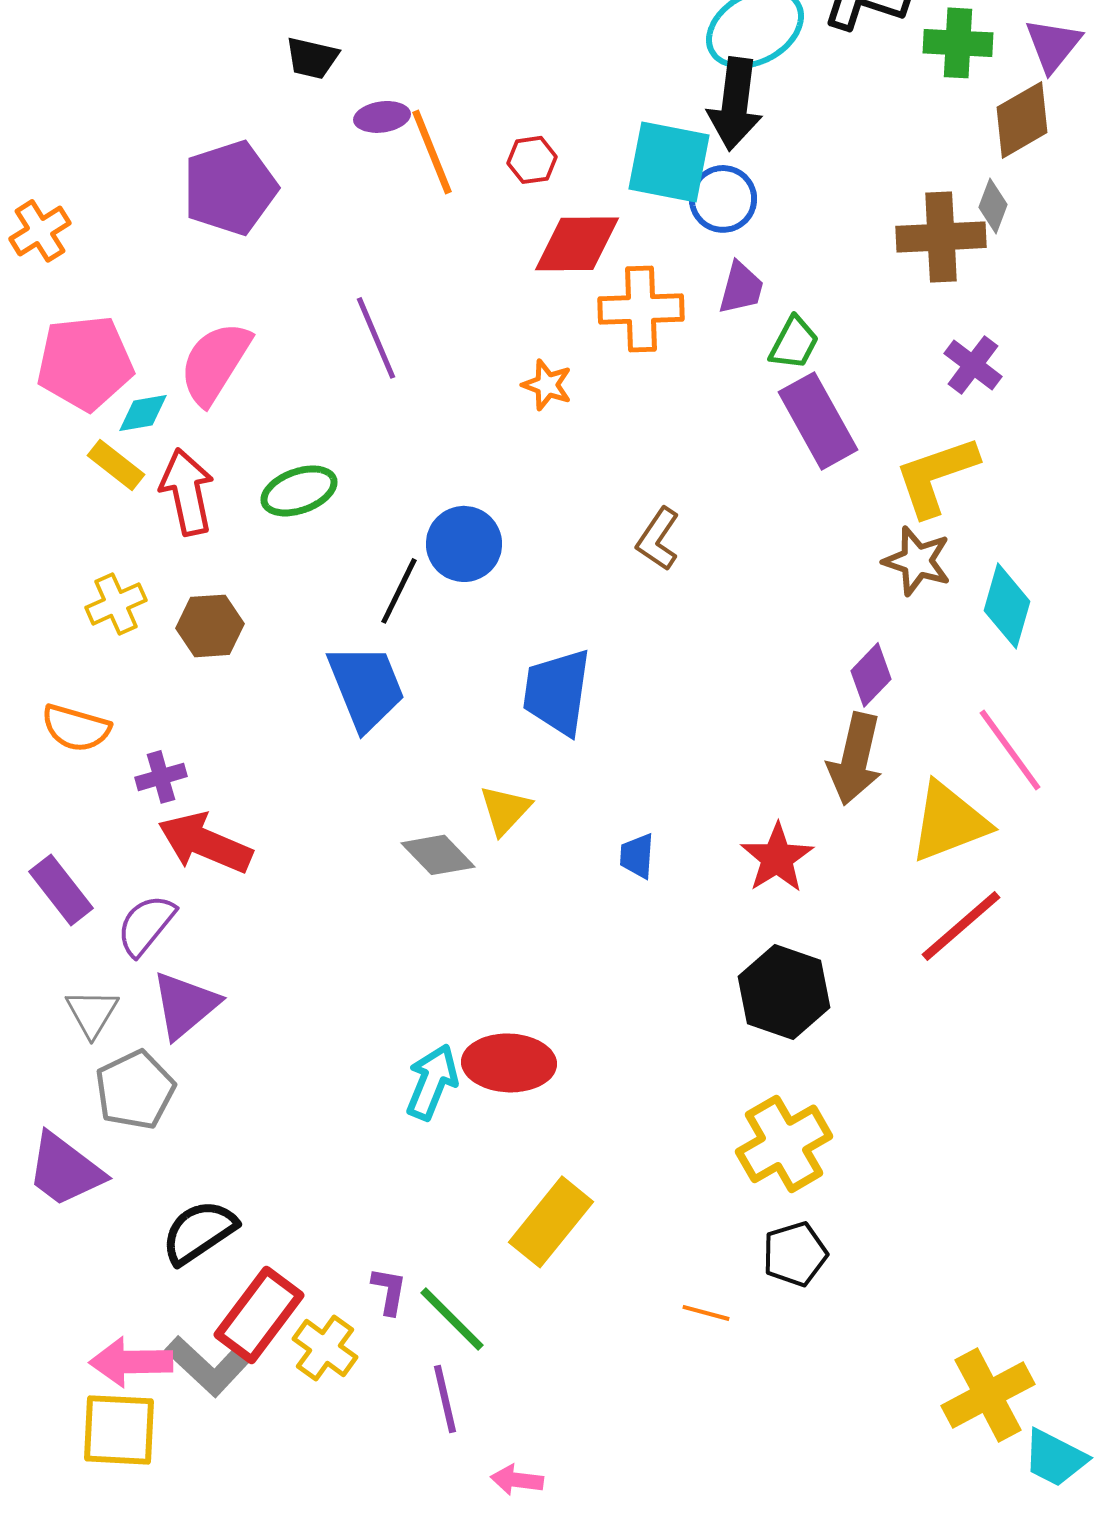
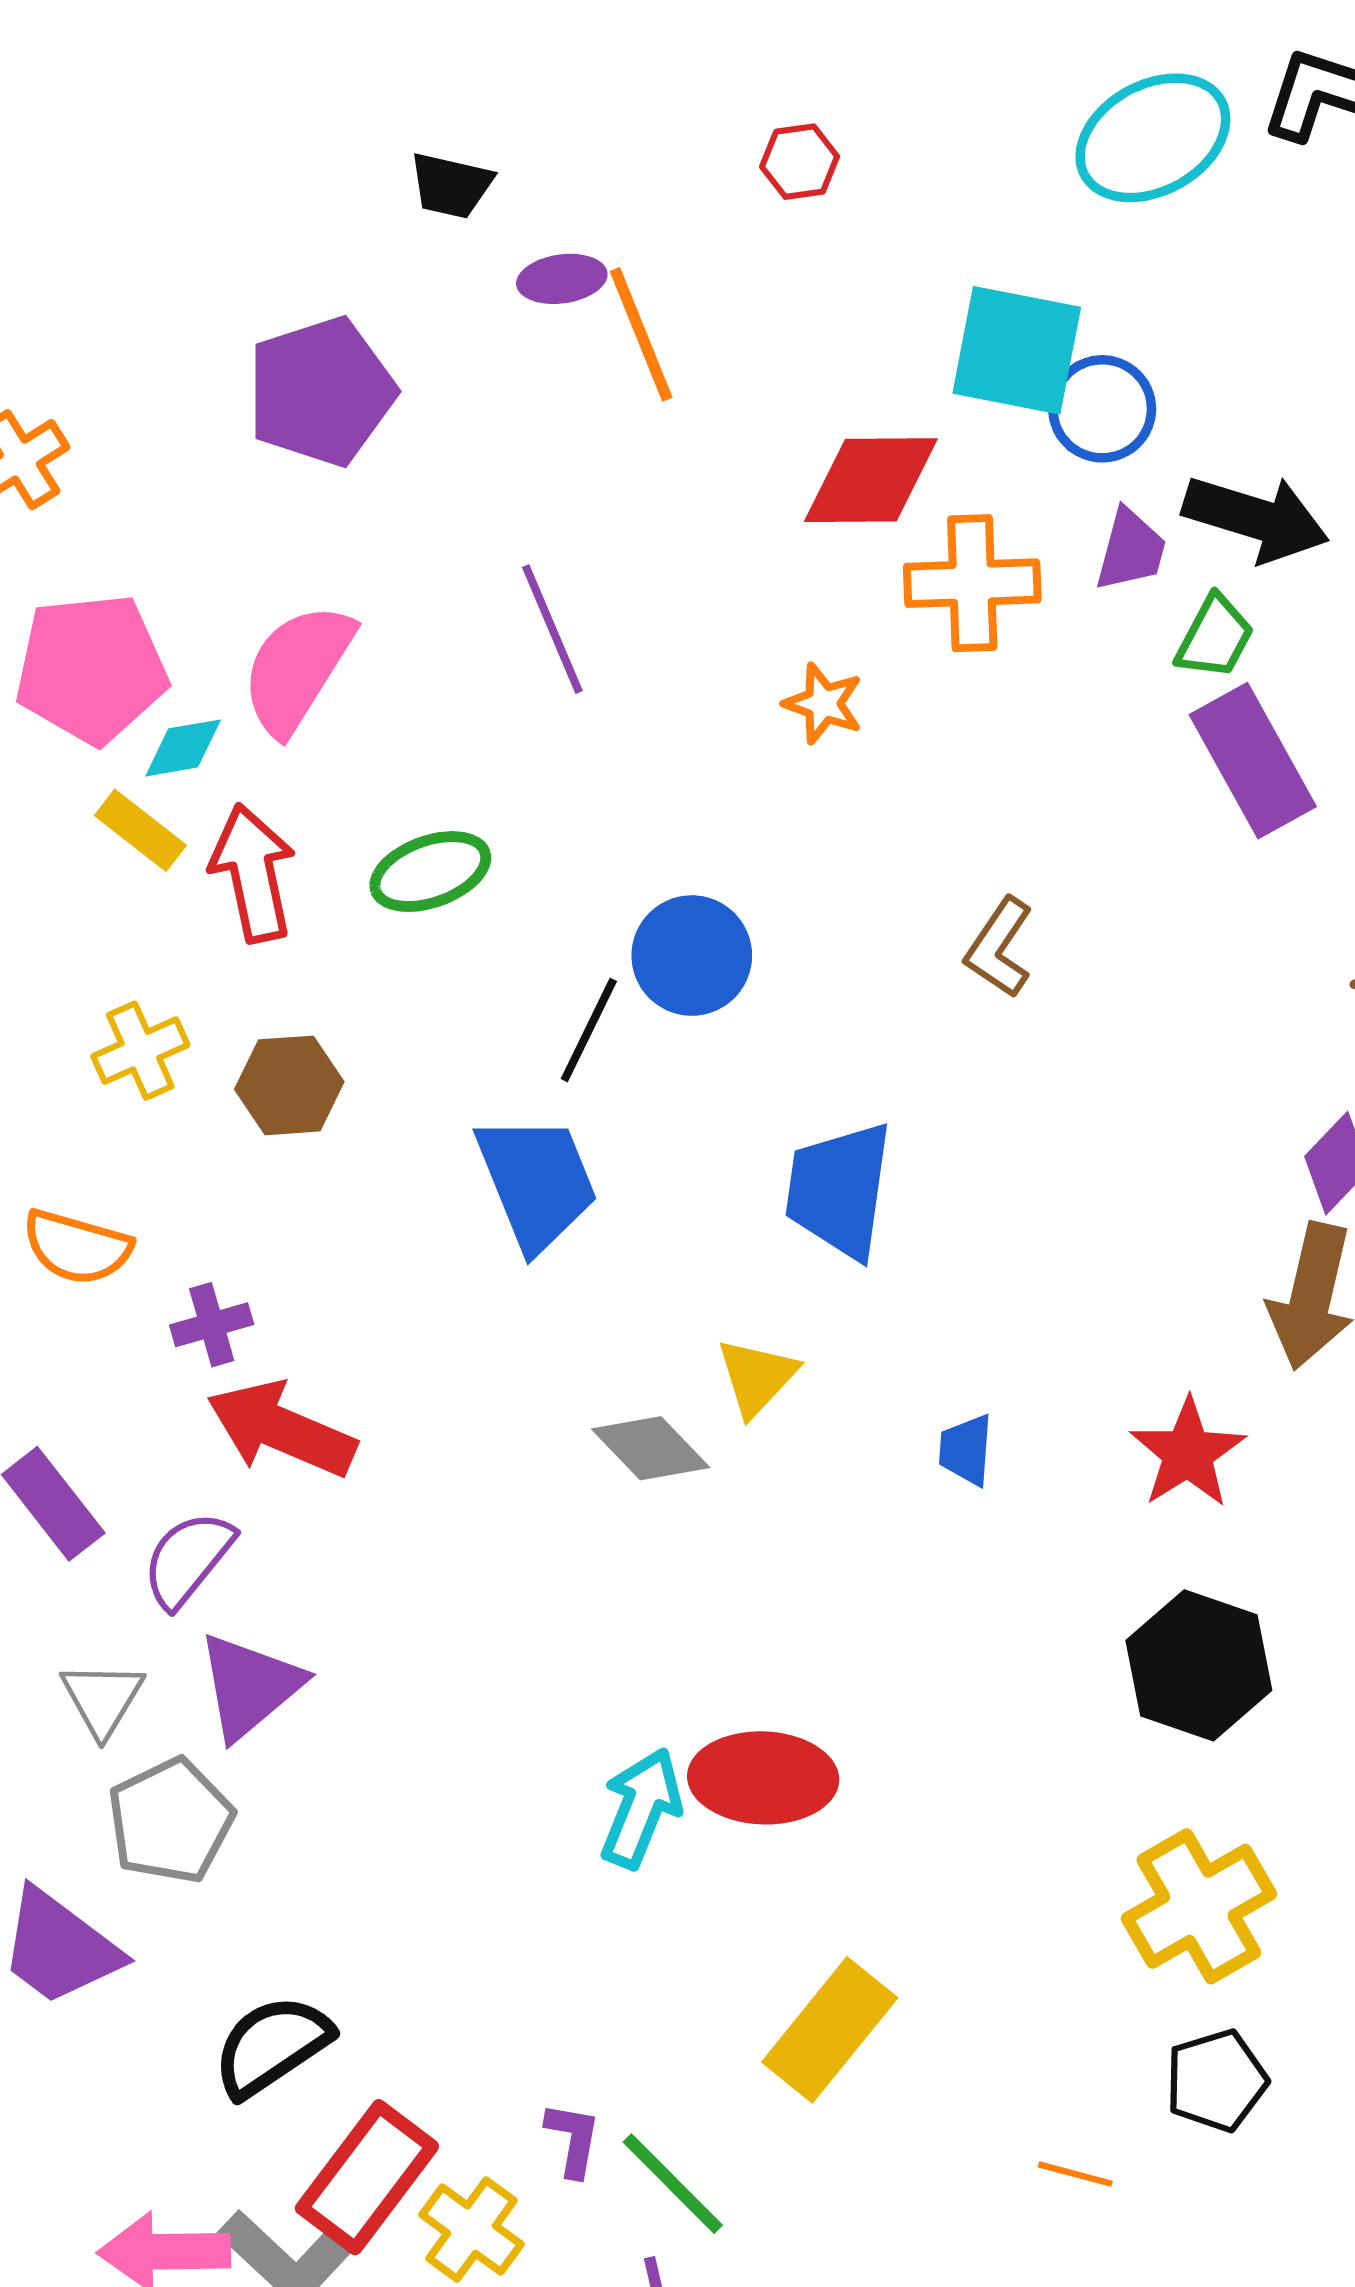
black arrow: (735, 104) -> (1256, 518), moved, turned -80
red hexagon: (532, 160) -> (800, 162), moved

